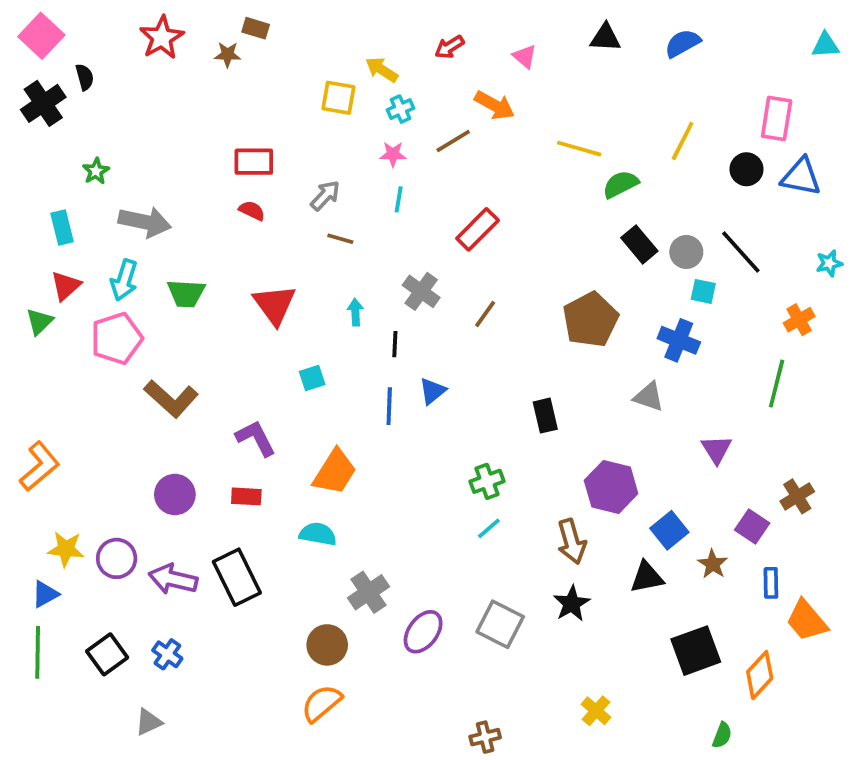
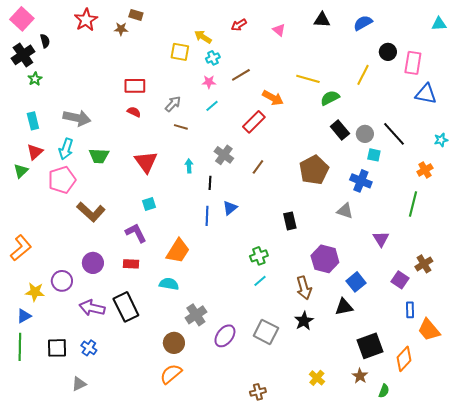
orange arrow: (495, 105) -> (273, 98), moved
black circle: (746, 169) -> (388, 52), moved
green star: (96, 171) -> (35, 79), moved
cyan line: (399, 199) -> (212, 106), turned 40
cyan square: (312, 378) -> (149, 204), moved
purple circle: (117, 558) -> (62, 281), moved
brown star: (713, 564) -> (360, 376), moved
black square: (107, 654) -> (57, 348), turned 35

